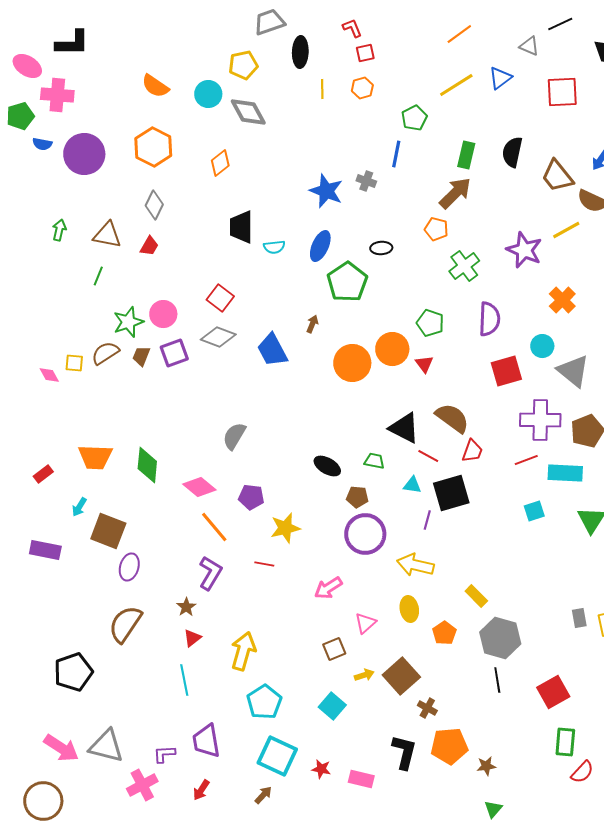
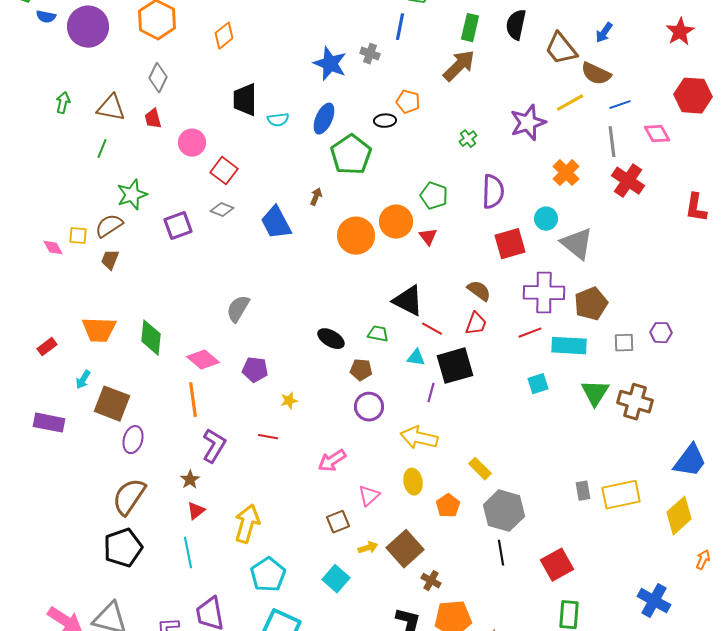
orange pentagon: (436, 229) -> (408, 102), moved
red trapezoid: (149, 246) -> (153, 119), turned 135
purple star: (524, 250) -> (528, 123), turned 30
green cross: (464, 266) -> (468, 139), size x0.6
pink circle: (163, 314) -> (192, 143), moved
gray diamond: (218, 337) -> (222, 210), size x0.7
brown trapezoid: (141, 356) -> (110, 260), moved
brown semicircle: (452, 418) -> (479, 291), moved, size x0.7
orange line: (214, 527) -> (193, 400), moved, turned 32
yellow star: (285, 528) -> (289, 401), size x0.6
purple circle: (365, 534) -> (369, 407), size x0.7
black pentagon: (73, 672) -> (123, 548), moved

